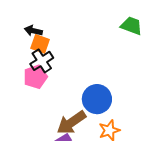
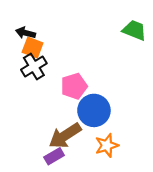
pink pentagon: (35, 77) -> (74, 86), moved

